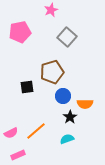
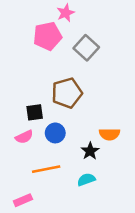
pink pentagon: (20, 32) -> (47, 36), moved
blue circle: (63, 96) -> (55, 133), moved
orange line: (36, 131) -> (46, 169), turned 30
pink semicircle: (11, 133) -> (24, 137), moved

